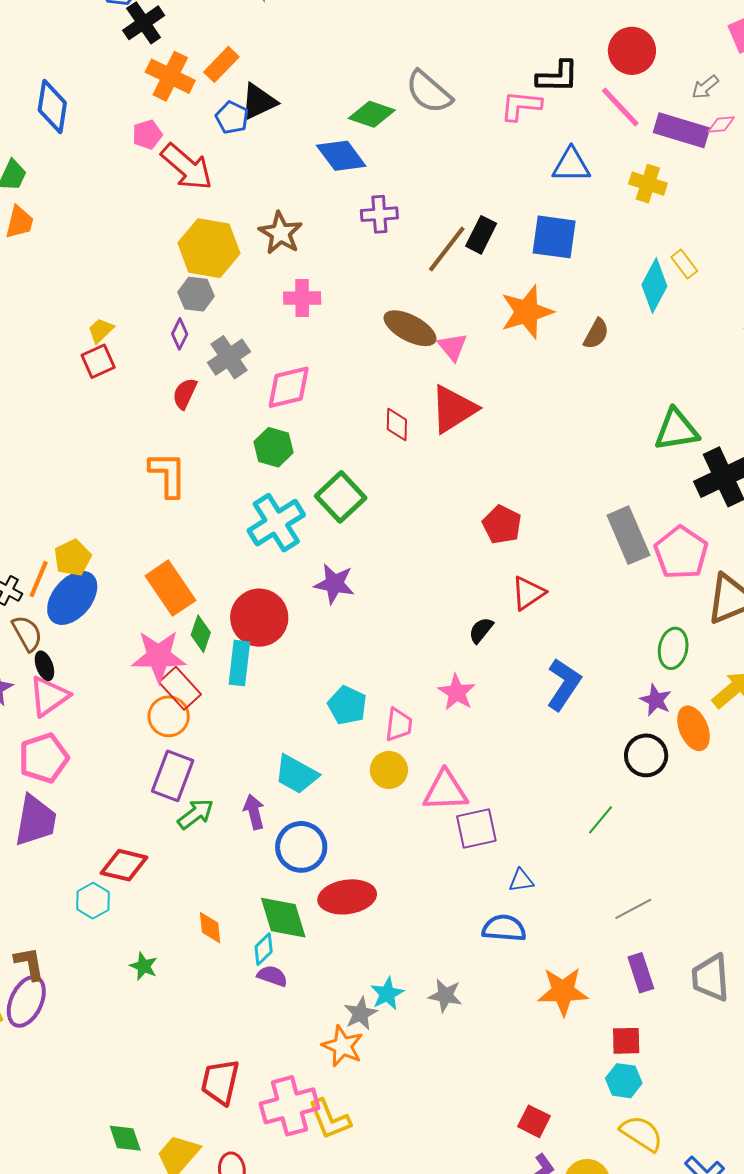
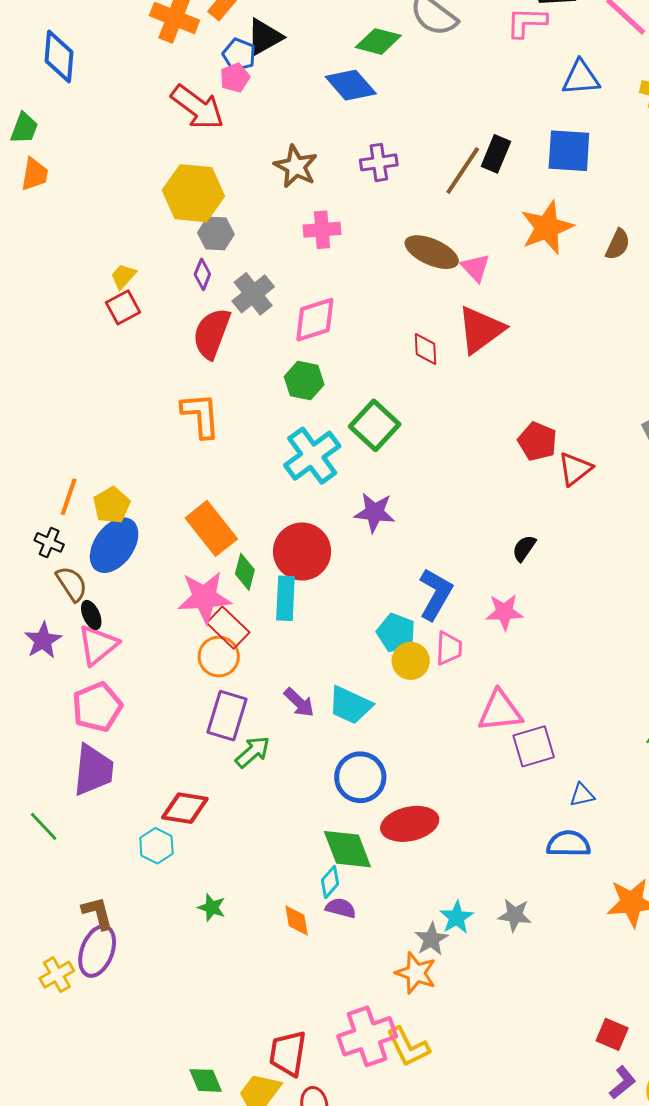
pink pentagon: (147, 135) -> (235, 78), moved
purple cross: (379, 214) -> (379, 162), moved
yellow hexagon: (209, 248) -> (193, 193), moved
red semicircle: (185, 394) -> (212, 333), size x1.6
orange line: (39, 579) -> (69, 497), moved
red triangle: (528, 593) -> (575, 469), moved
blue L-shape: (564, 684) -> (436, 594), moved
pink star: (457, 692) -> (504, 612), turned -30
yellow circle: (389, 770) -> (411, 661), moved
purple arrow: (254, 812) -> (299, 703), moved, turned 152
orange diamond: (210, 928) -> (297, 920), moved
red trapezoid: (220, 1082) -> (288, 1053), moved

